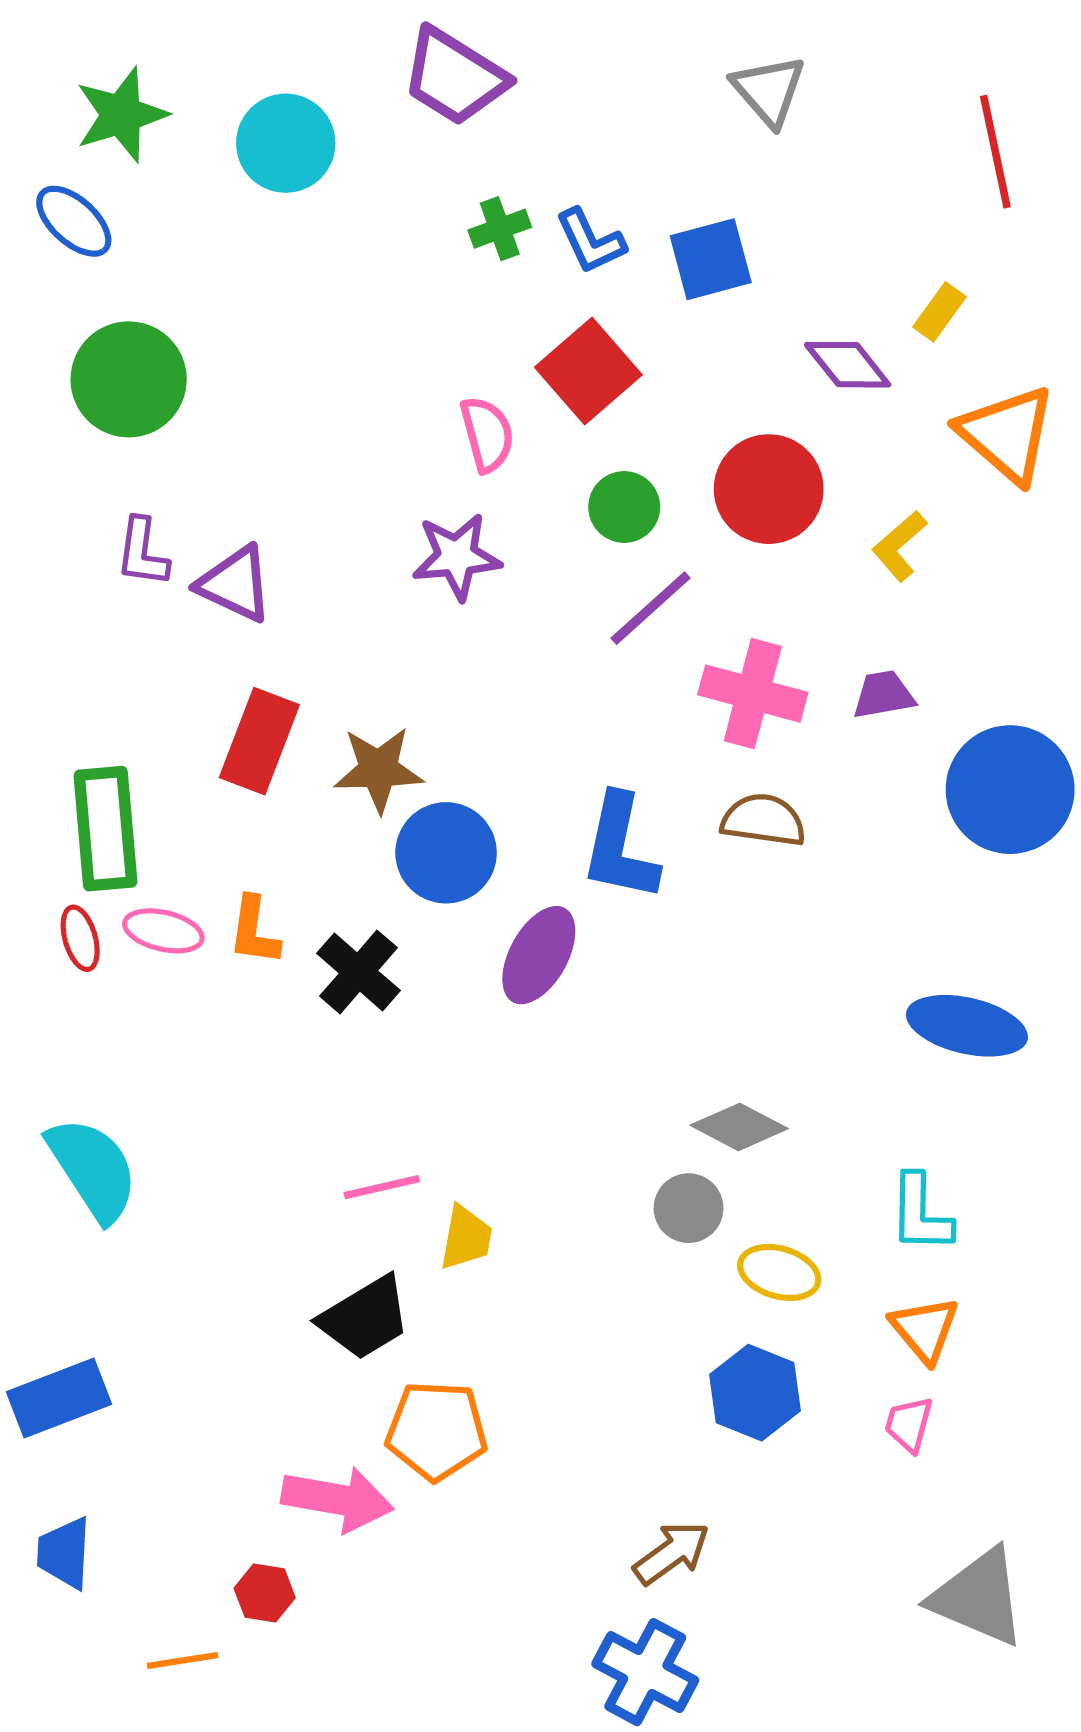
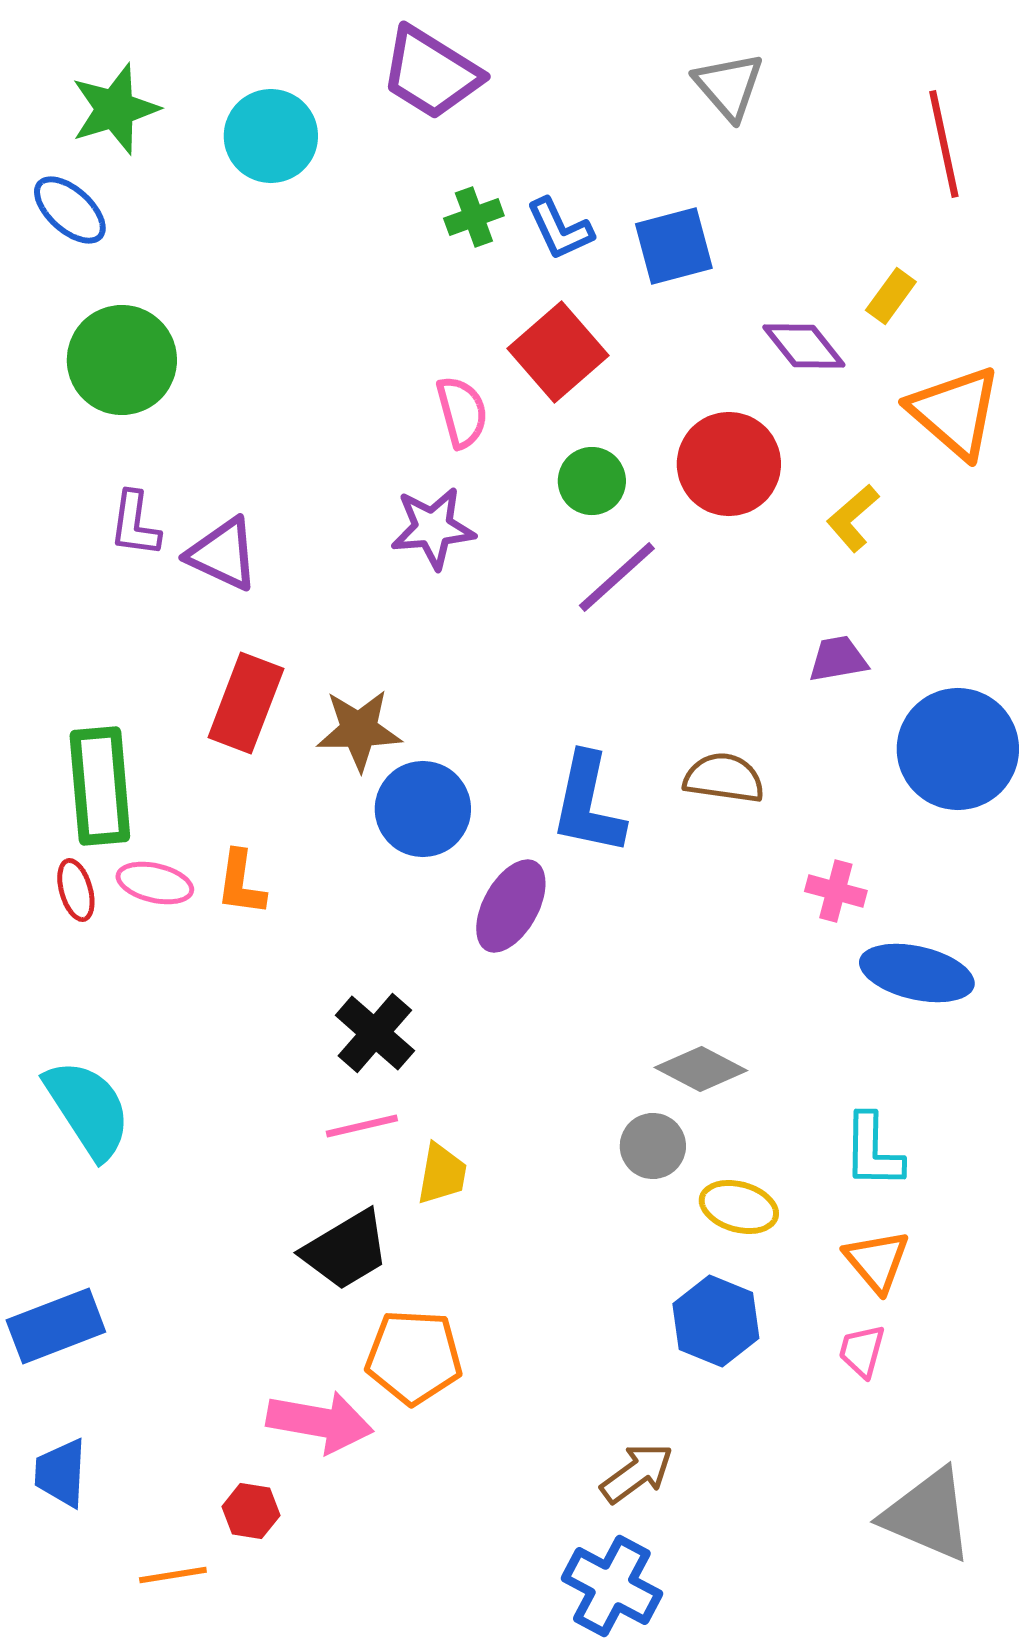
pink cross: (753, 694) -> (836, 891), moved, size x0.6
black cross: (359, 972) -> (375, 1033), moved

